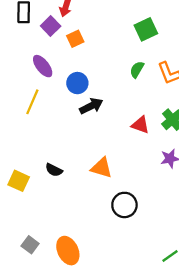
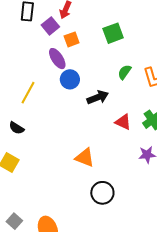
green square: (146, 29) -> (113, 33), moved
purple ellipse: (43, 66) -> (57, 59), moved
black arrow: (91, 106) -> (98, 97), moved
black semicircle: (54, 170) -> (17, 128), moved

